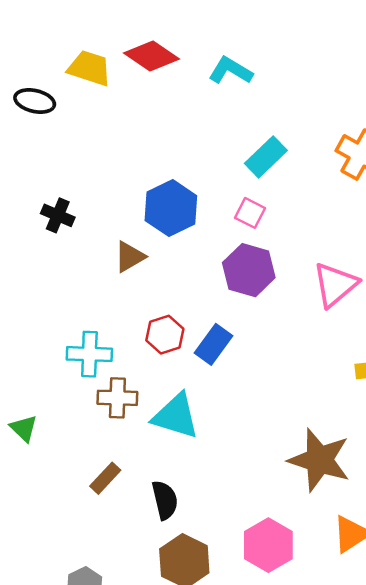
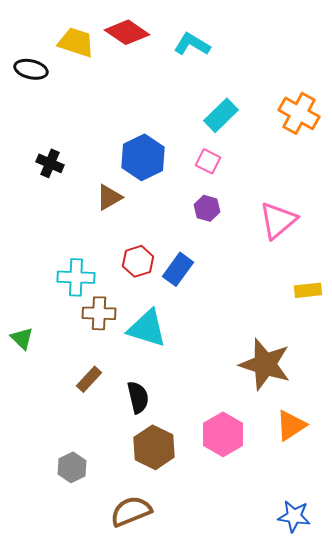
purple hexagon: (249, 270) -> (207, 208), size x0.6

